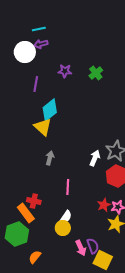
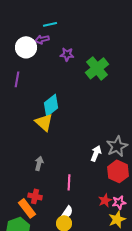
cyan line: (39, 29) -> (50, 24), moved
purple star: (65, 71) -> (67, 54), moved
green cross: (96, 73) -> (97, 68), size x1.6
purple line: (36, 84) -> (17, 79), moved
gray arrow: (50, 158) -> (39, 163), moved

